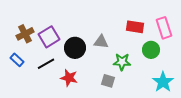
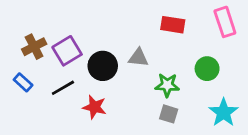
red rectangle: (135, 27) -> (173, 25), moved
pink rectangle: (164, 28) -> (225, 22), moved
gray square: (108, 81) -> (169, 114), moved

